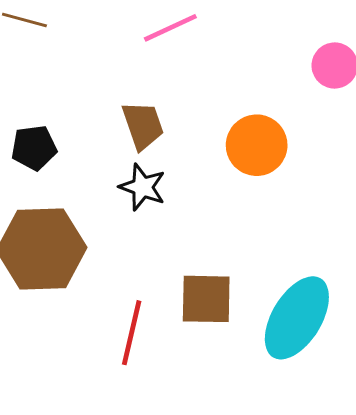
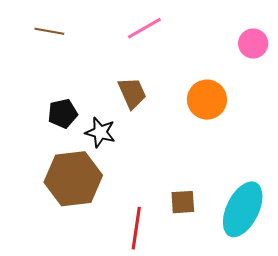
black star: (142, 187) -> (100, 132), moved
brown square: (206, 299) -> (183, 202), size x0.7

